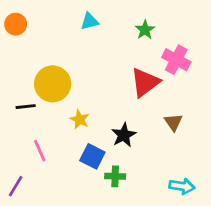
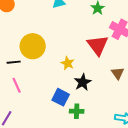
red triangle: (145, 82) -> (98, 45), turned -30
yellow star: (80, 119) -> (68, 63), moved
pink line: (40, 151) -> (17, 85), moved

